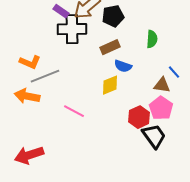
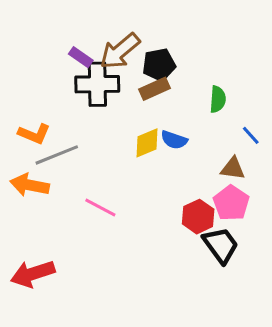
brown rectangle: (110, 47) -> (154, 89), moved
blue line: (174, 72) -> (251, 135), moved
yellow diamond: (110, 85) -> (147, 143), moved

